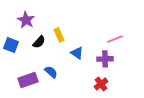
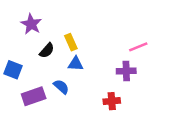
blue square: (11, 45) -> (13, 70), moved
blue triangle: (77, 53) -> (76, 64), moved, turned -32
red cross: (101, 84) -> (112, 101), moved, turned 32

